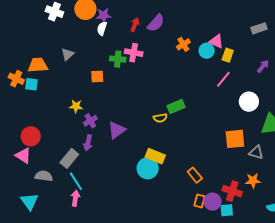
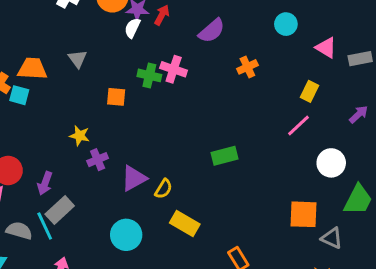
red arrow: (135, 25) -> (162, 15), moved
pink triangle: (216, 41) -> (326, 48), moved
cyan circle: (207, 51) -> (286, 24), moved
gray triangle: (68, 54) -> (78, 59), turned -32
yellow semicircle: (160, 118) -> (164, 189), moved, turned -56
purple arrow: (88, 143) -> (45, 183), moved
cyan circle: (148, 168) -> (126, 235), moved
cyan line: (76, 181) -> (45, 226), moved

